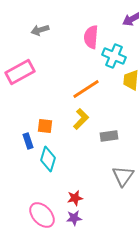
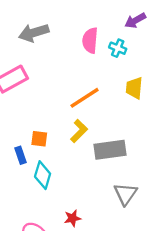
gray arrow: (40, 30) -> (34, 33), size x1.5
cyan cross: (114, 56) -> (118, 48), moved, size x0.7
gray rectangle: (109, 136) -> (110, 150), size x1.6

